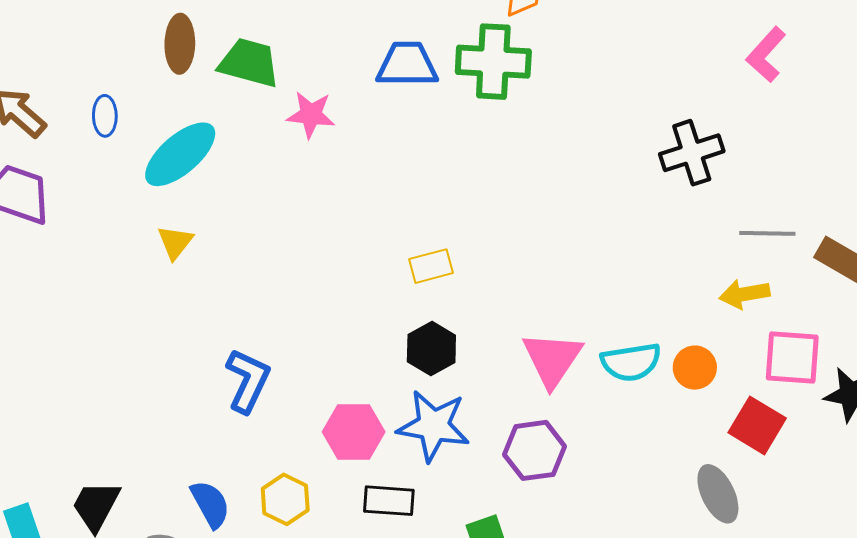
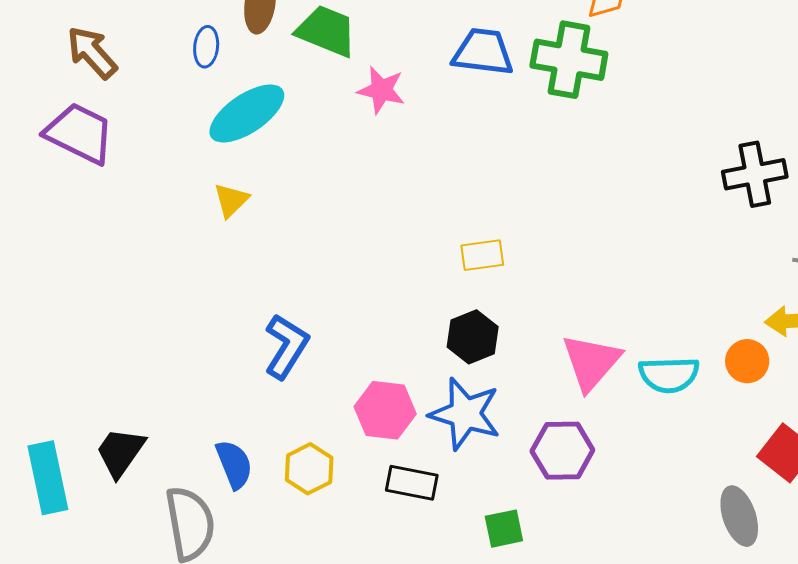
blue ellipse: (105, 116) -> (206, 47), moved
orange circle: (695, 368) -> (747, 361), moved

